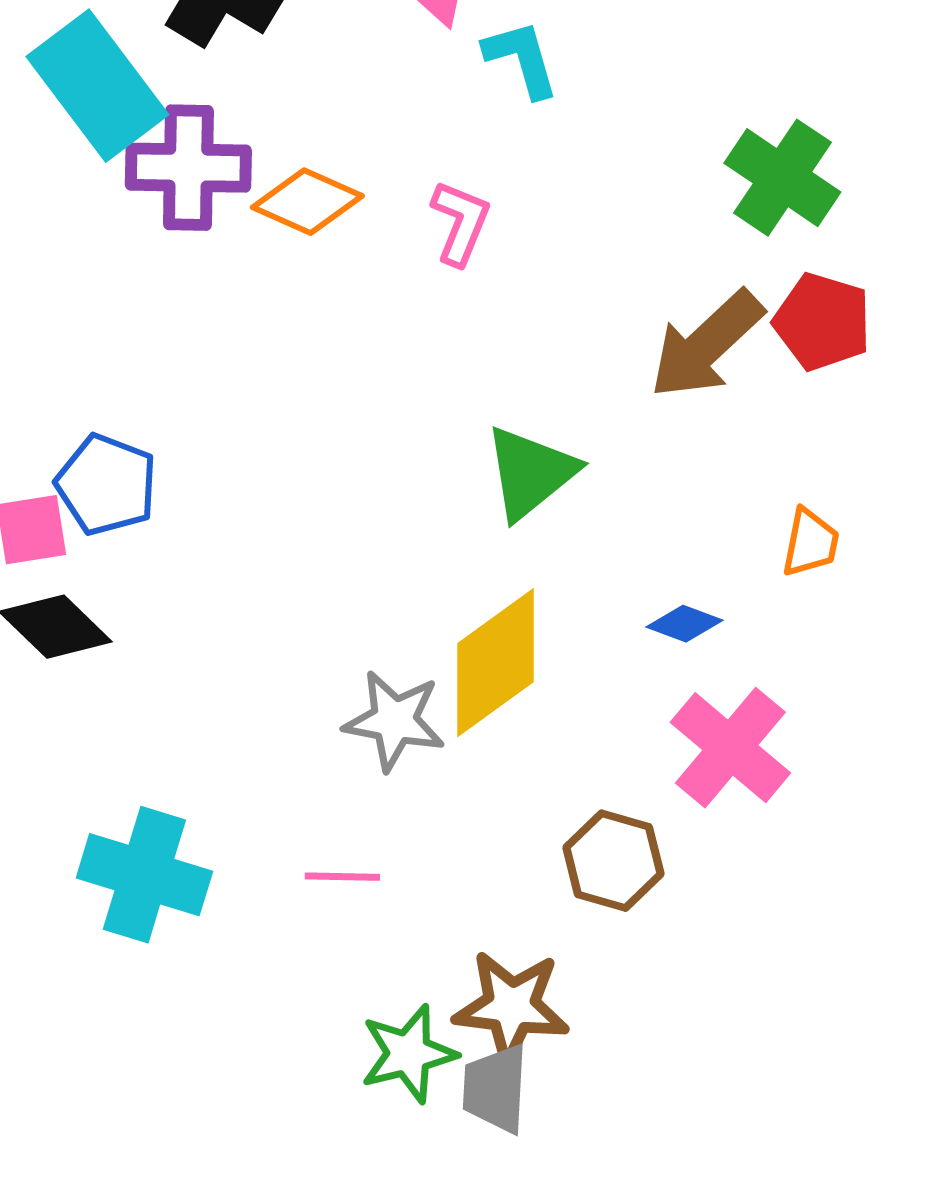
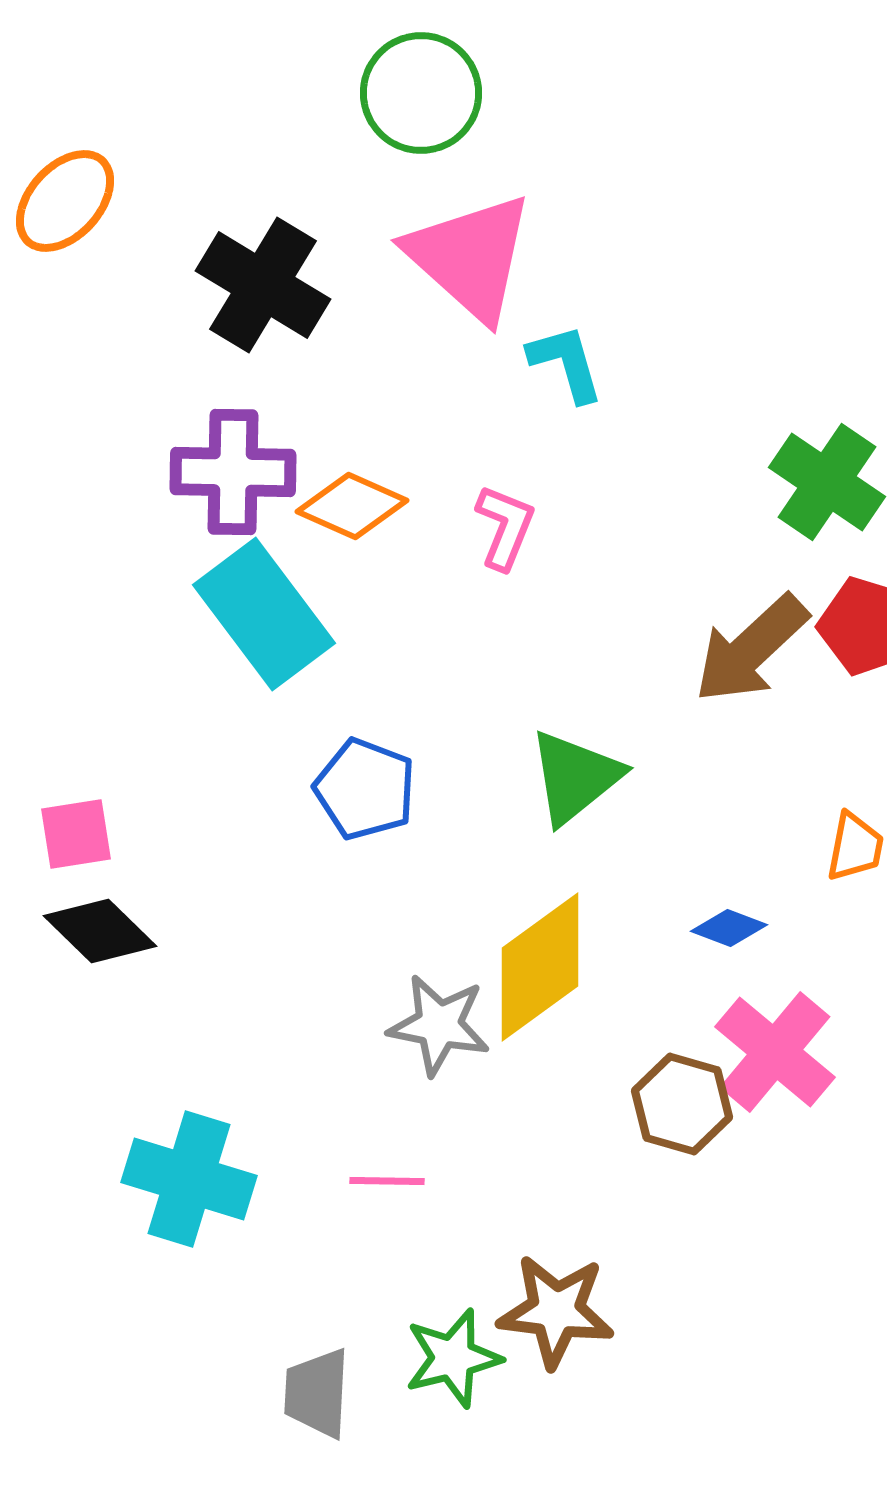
cyan rectangle: (97, 86) -> (264, 614), moved
blue pentagon: (106, 485) -> (365, 789), moved
brown hexagon: (613, 861) -> (682, 1104), moved
gray trapezoid: (495, 1089) -> (317, 1393), moved

